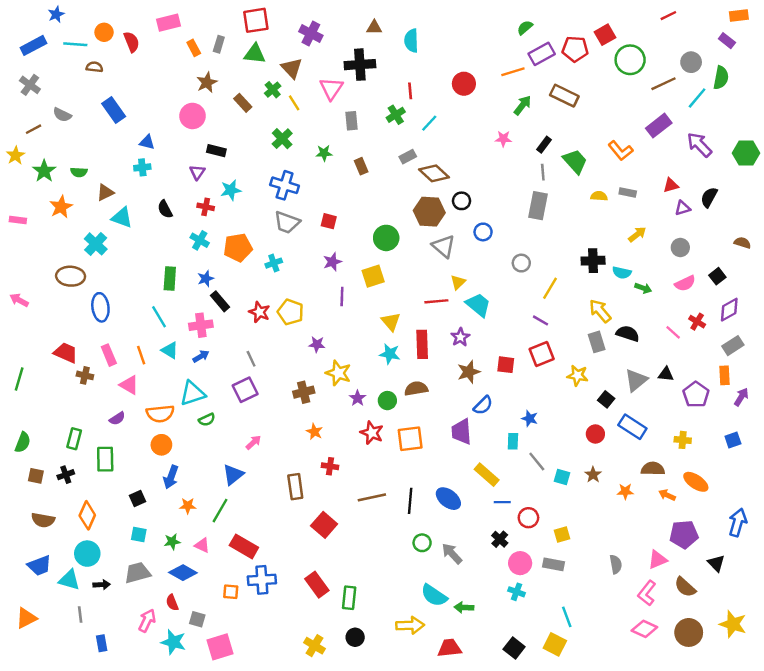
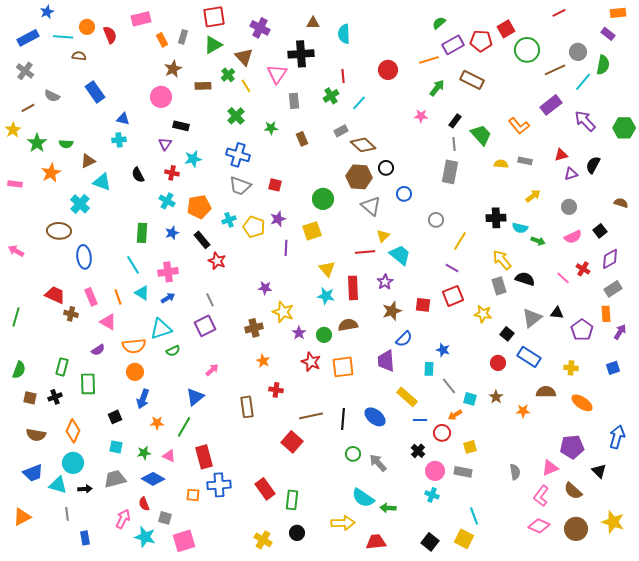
green triangle: (255, 54) -> (213, 45), turned -36
brown rectangle: (243, 103) -> (203, 86), turned -49
black rectangle: (220, 301) -> (202, 240), moved
yellow pentagon: (291, 312) -> (254, 227), moved
orange arrow: (667, 495) -> (455, 415), moved, turned -56
red square: (324, 525) -> (292, 442), moved
red rectangle: (244, 546) -> (204, 457), turned 45

